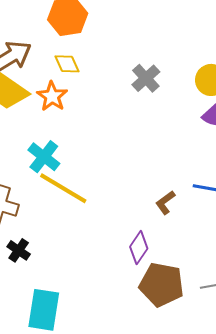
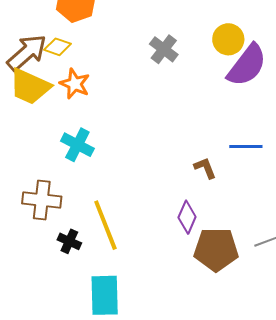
yellow diamond: (67, 64) -> (57, 47), moved, turned -36
yellow line: (63, 188) -> (105, 225), moved, turned 48
brown L-shape: (165, 202) -> (205, 168), turned 115

